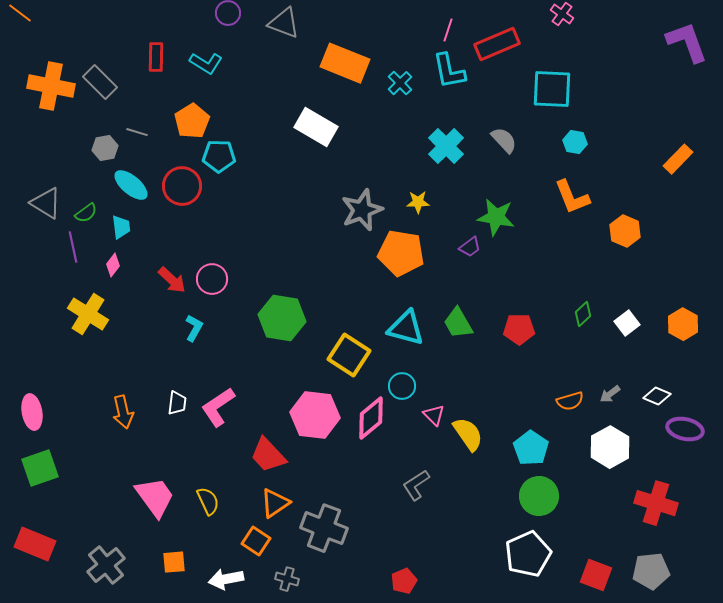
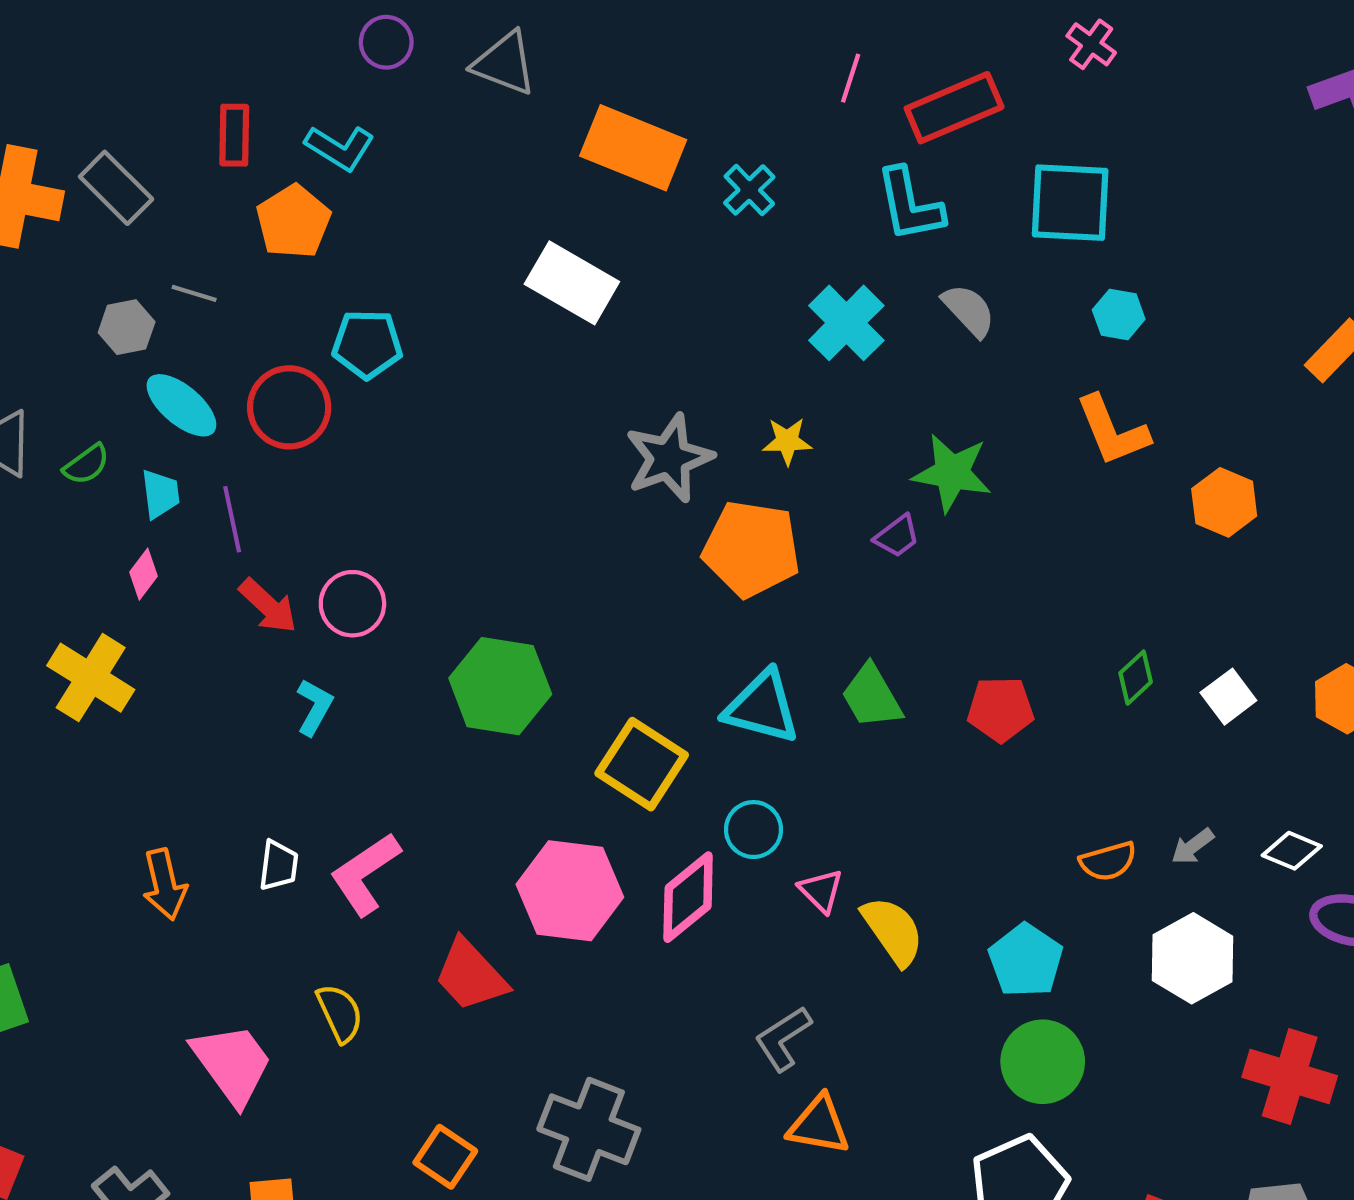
cyan L-shape: (449, 71) -> (910, 205), moved
orange pentagon: (192, 121) -> (293, 222), moved
purple line: (73, 247) -> (232, 519), moved
yellow semicircle: (208, 501) -> (340, 1013), moved
orange triangle: (275, 503) -> (819, 1125), moved, turned 44

